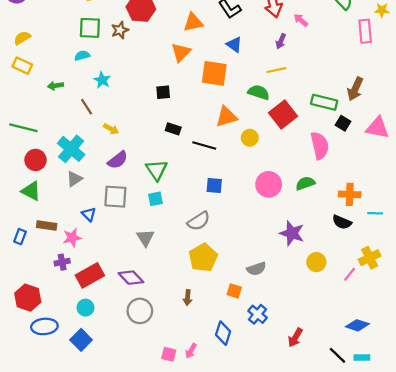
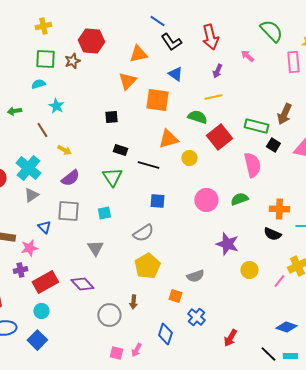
pink arrow: (301, 20) -> (247, 56), moved
green triangle: (157, 170) -> (112, 177), moved
gray circle: (140, 311) -> (109, 315), moved

